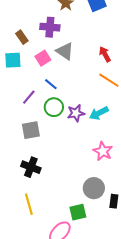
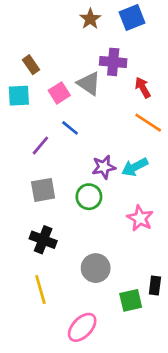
purple cross: (50, 27) -> (113, 62), moved
green circle: (54, 107) -> (89, 197), moved
gray circle: (94, 188) -> (96, 268), moved
green square: (78, 212) -> (131, 300), moved

